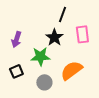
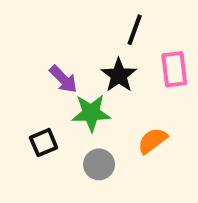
purple arrow: (16, 39) -> (63, 79), moved, turned -63
orange semicircle: (71, 70) -> (152, 141), size x0.7

